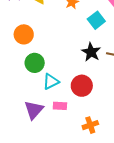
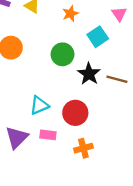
green circle: (35, 63) -> (62, 54), moved
orange cross: (90, 125) -> (83, 148), moved

